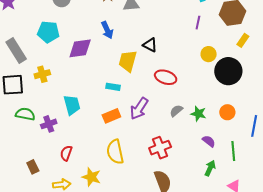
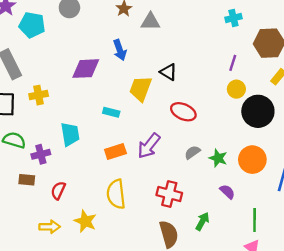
purple line: (198, 23) -> (233, 63), moved
cyan pentagon: (48, 32) -> (32, 25), moved
cyan rectangle: (113, 87) -> (111, 112), moved
orange circle: (227, 112) -> (252, 160), size x1.5
red cross: (160, 148) -> (169, 194), turned 30
green line: (233, 151) -> (255, 220), moved
brown rectangle: (33, 167) -> (27, 180), moved, turned -64
green arrow: (210, 168) -> (202, 221), moved

